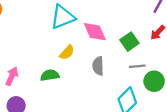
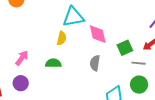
yellow semicircle: (67, 52) -> (62, 38), moved, turned -40
gray line: (137, 66) -> (139, 63), moved

